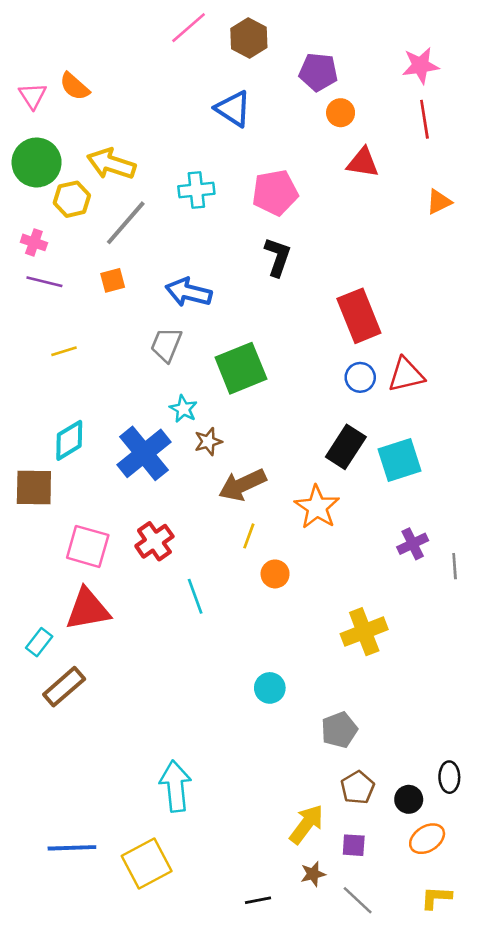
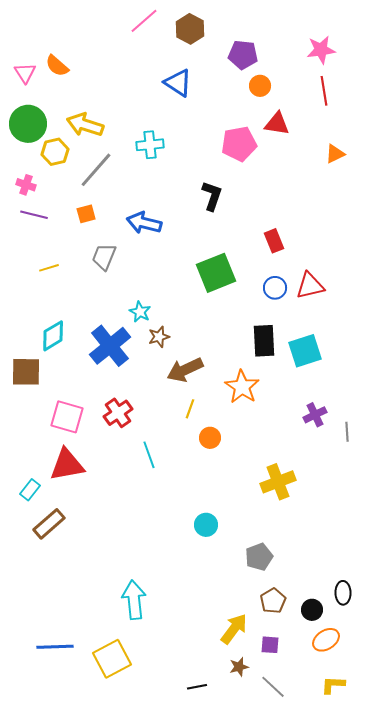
pink pentagon: (275, 193) -> (239, 144), moved
red rectangle: (359, 316) -> (274, 241), size x0.6
gray trapezoid: (166, 345) -> (104, 257), moved
green square: (241, 368) -> (216, 273), moved
black rectangle: (346, 447) -> (264, 341), turned -36

